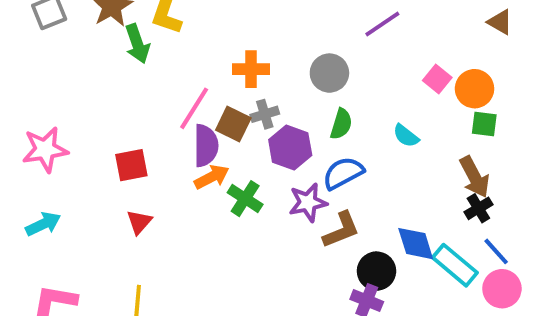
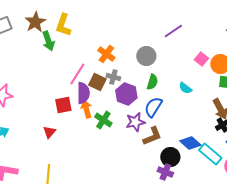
orange cross: (251, 69) -> (106, 54), turned 36
gray cross: (265, 114) -> (113, 77), turned 32
red square: (131, 165) -> (63, 105), moved
blue semicircle: (343, 173) -> (153, 107), turned -30
orange arrow: (212, 177) -> (86, 109), turned -78
blue diamond: (416, 244) -> (190, 143), turned -30

